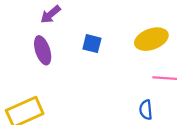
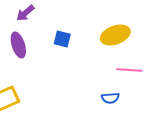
blue semicircle: (146, 110) -> (110, 98), turned -90

